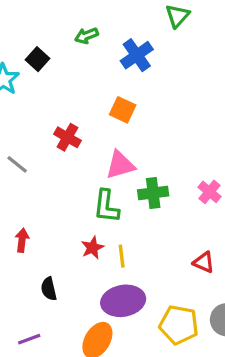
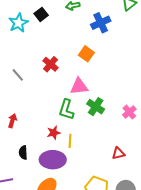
green cross: (153, 193) -> (96, 107), turned 30
red triangle: (204, 262) -> (118, 153), turned -48
purple ellipse: (123, 301) -> (53, 160), moved

